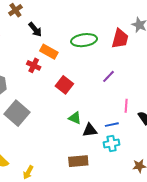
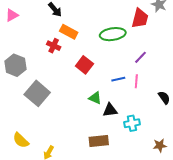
green ellipse: (84, 40) -> (113, 34), moved
purple line: (109, 76) -> (141, 57), moved
pink line: (126, 106) -> (136, 81), moved
blue line: (112, 125) -> (118, 79), moved

